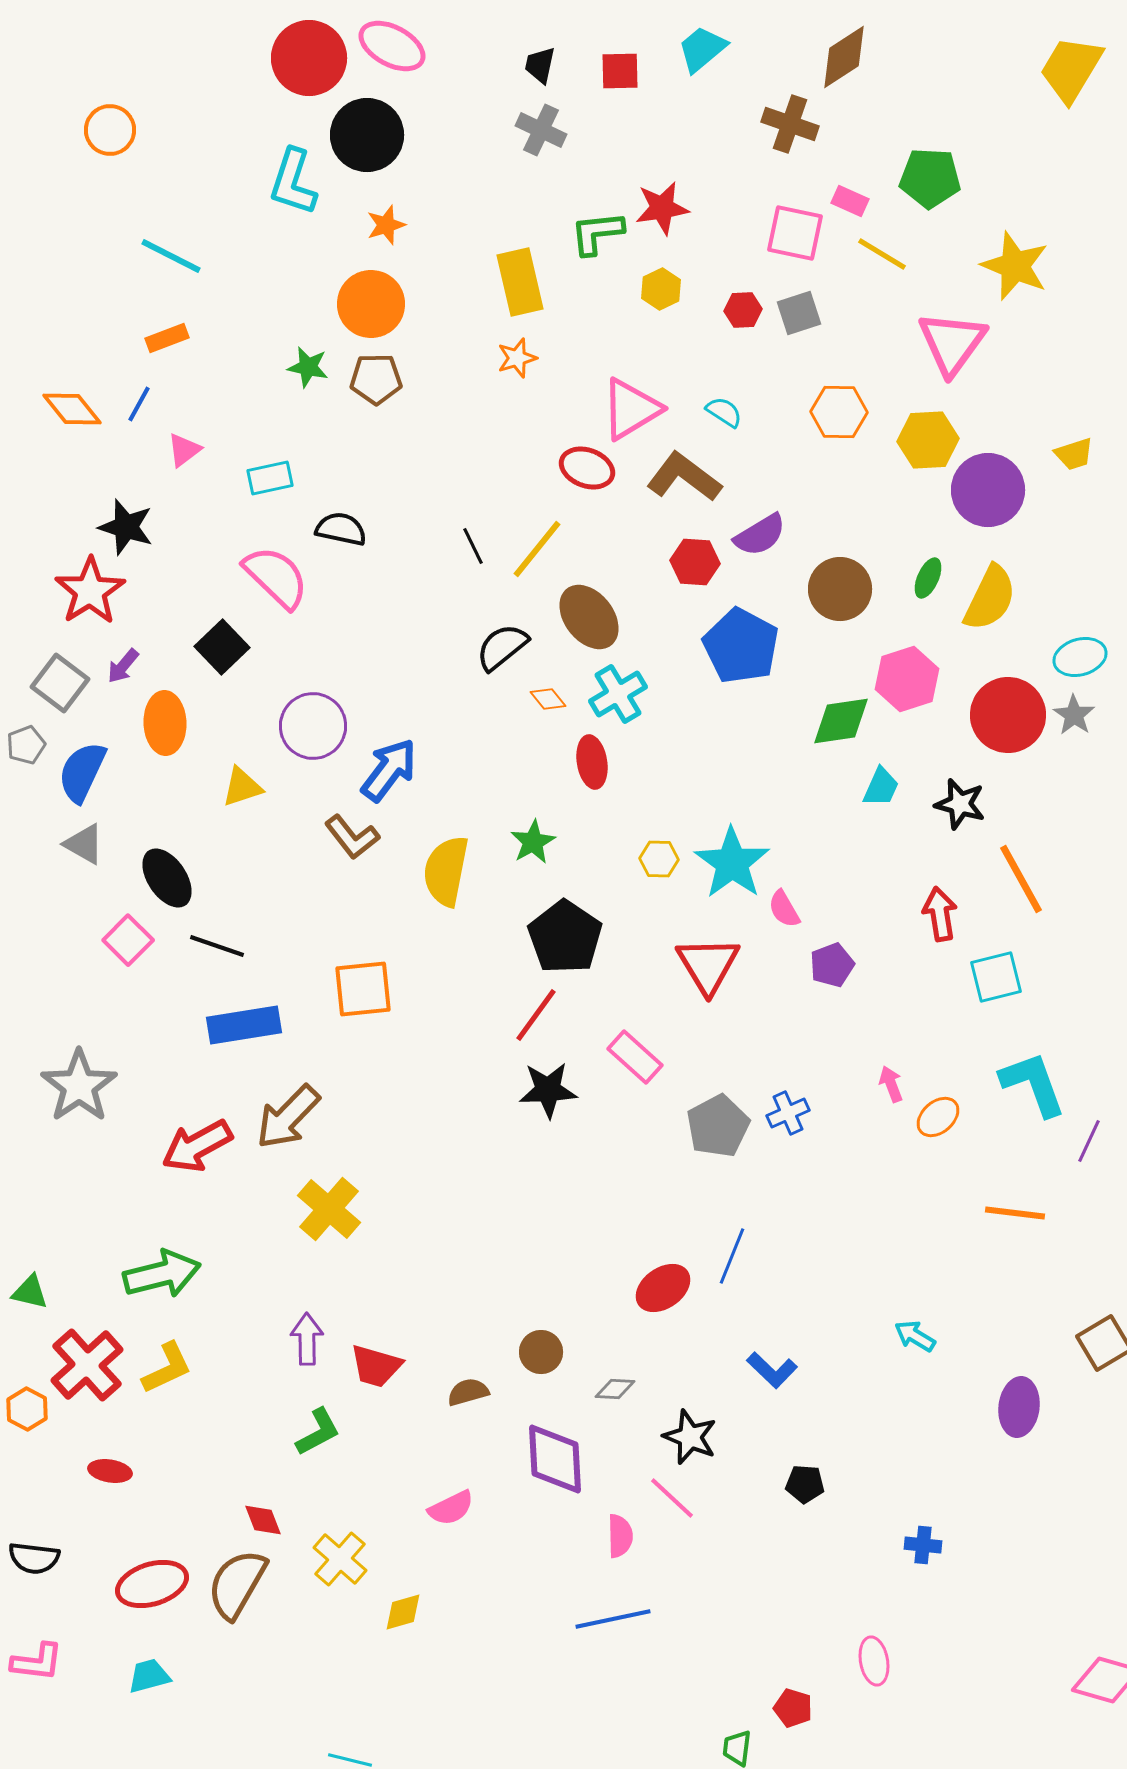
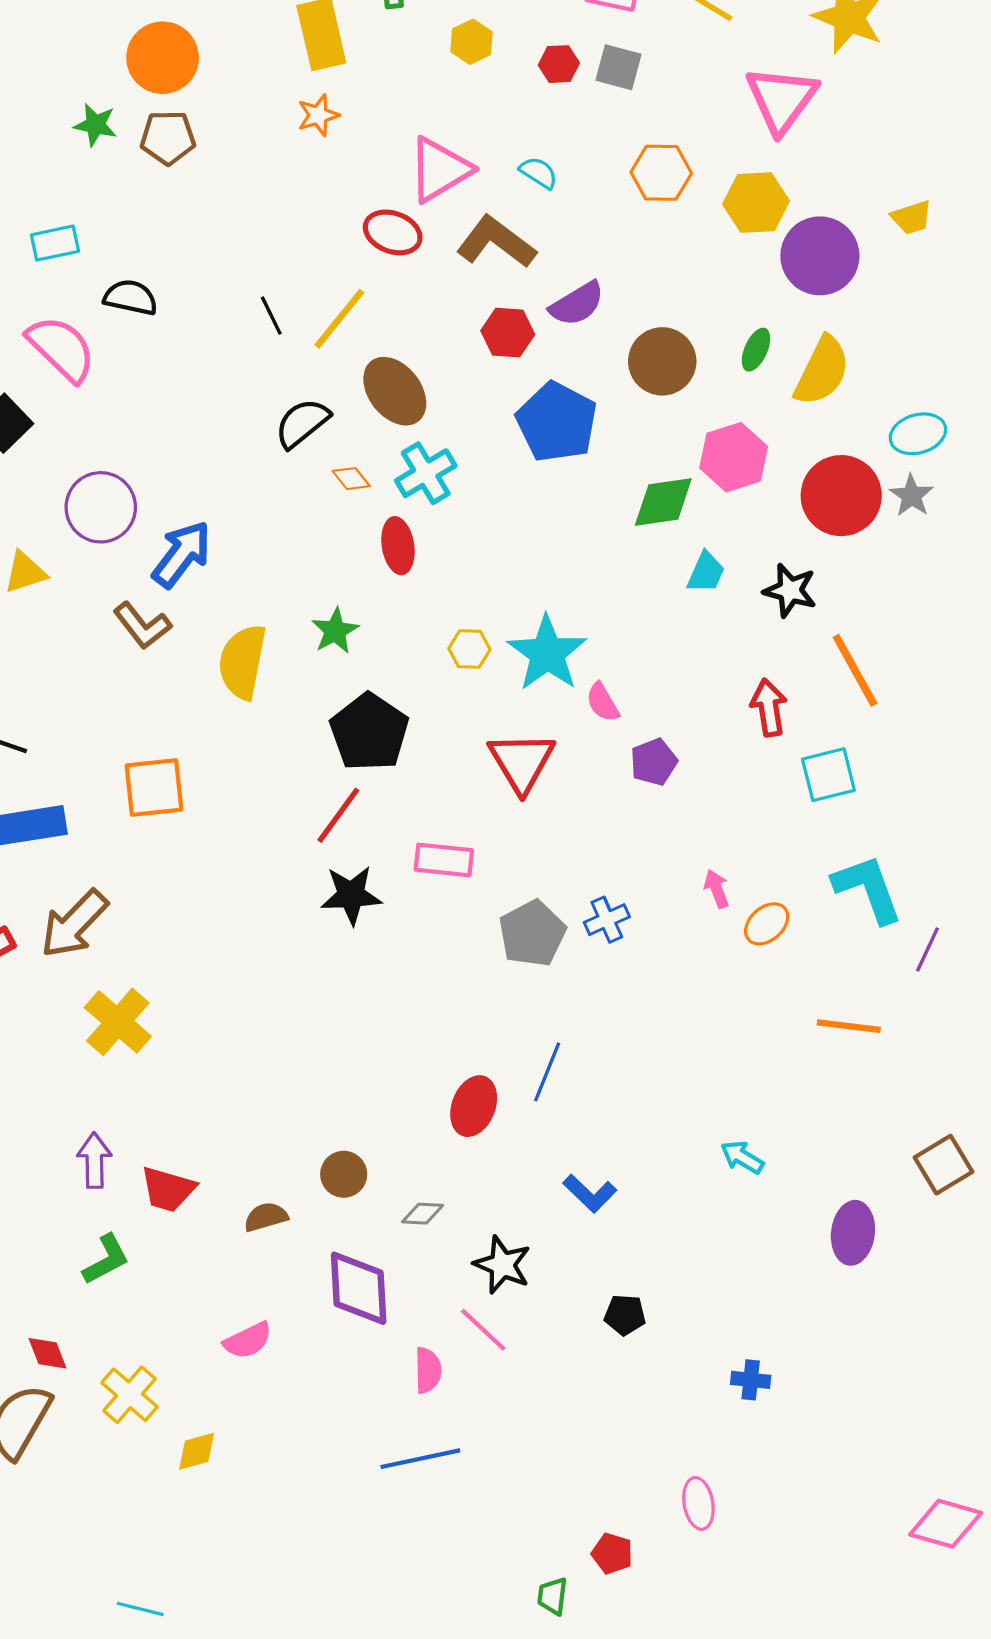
gray square: (799, 313) -> (619, 67), turned 33
pink rectangle: (635, 1057) -> (444, 860), turned -36
red ellipse: (663, 1288) -> (474, 1106), turned -34

